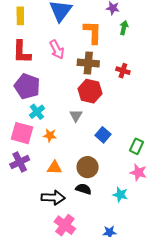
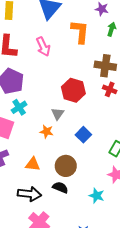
brown cross: (88, 63) -> (105, 66), moved
red cross: (123, 71) -> (110, 89), moved
orange star: (50, 135) -> (47, 132), moved

